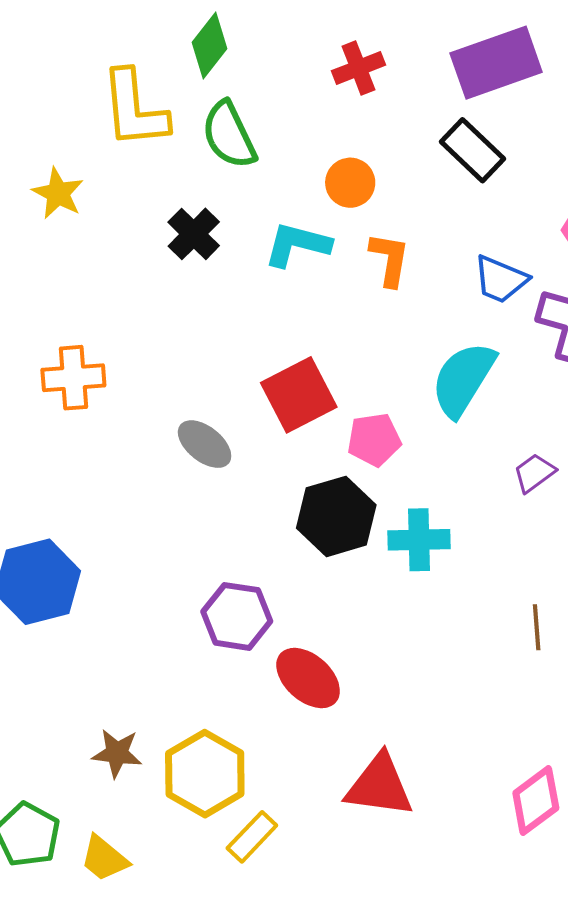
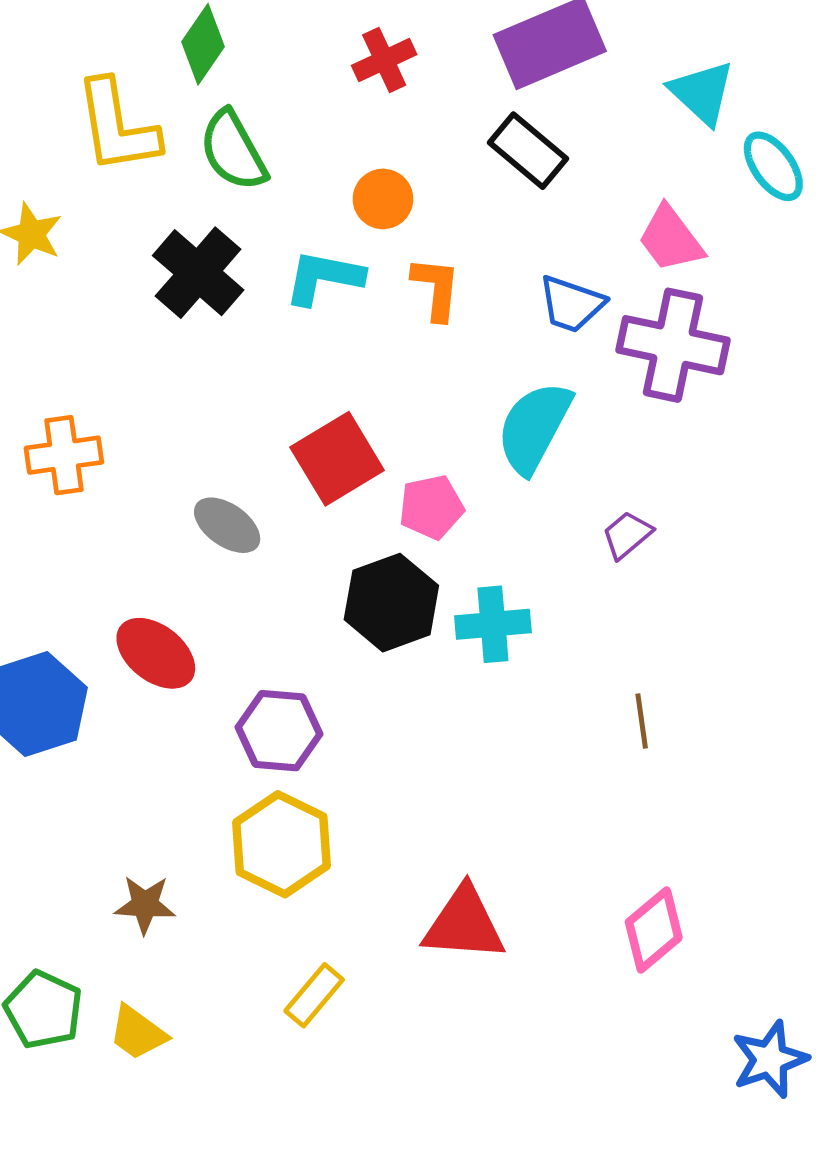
black cross: (194, 234) -> (198, 273), size x1.4
red ellipse: (308, 678) -> (156, 653), moved
yellow hexagon: (205, 774) -> (281, 844), moved

